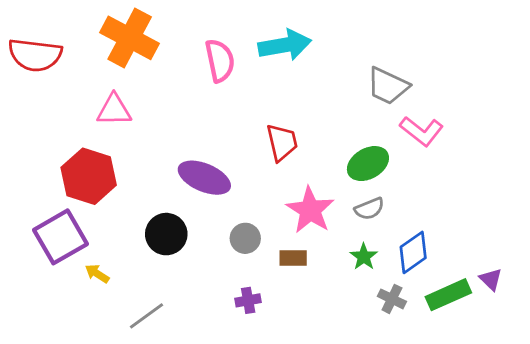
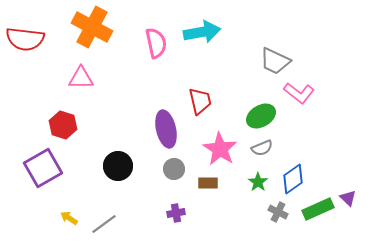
red hexagon: (89, 176) -> (63, 125), size x0.7
purple ellipse: (204, 178) -> (166, 129), moved, turned 54
yellow arrow: (97, 274) -> (69, 218), moved

